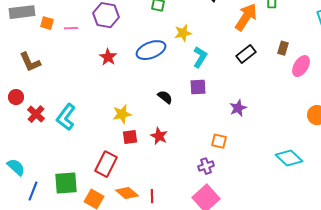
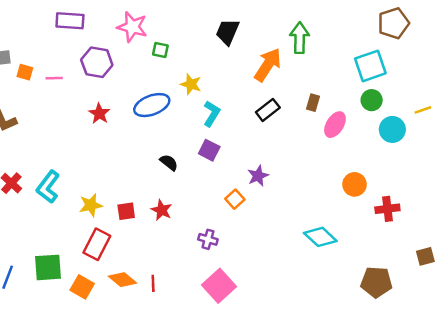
yellow star: (183, 33) -> (191, 84), turned 30
purple square: (198, 87) -> (209, 150), turned 30
yellow star: (122, 114) -> (91, 205), moved
orange square: (219, 141) -> (235, 199), moved, turned 35
purple cross: (206, 166) -> (208, 239), moved, turned 35

